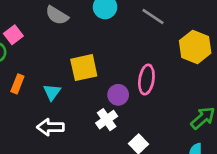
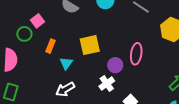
orange rectangle: (17, 84) -> (51, 46), moved
white arrow: (50, 127) -> (65, 89), turned -30

